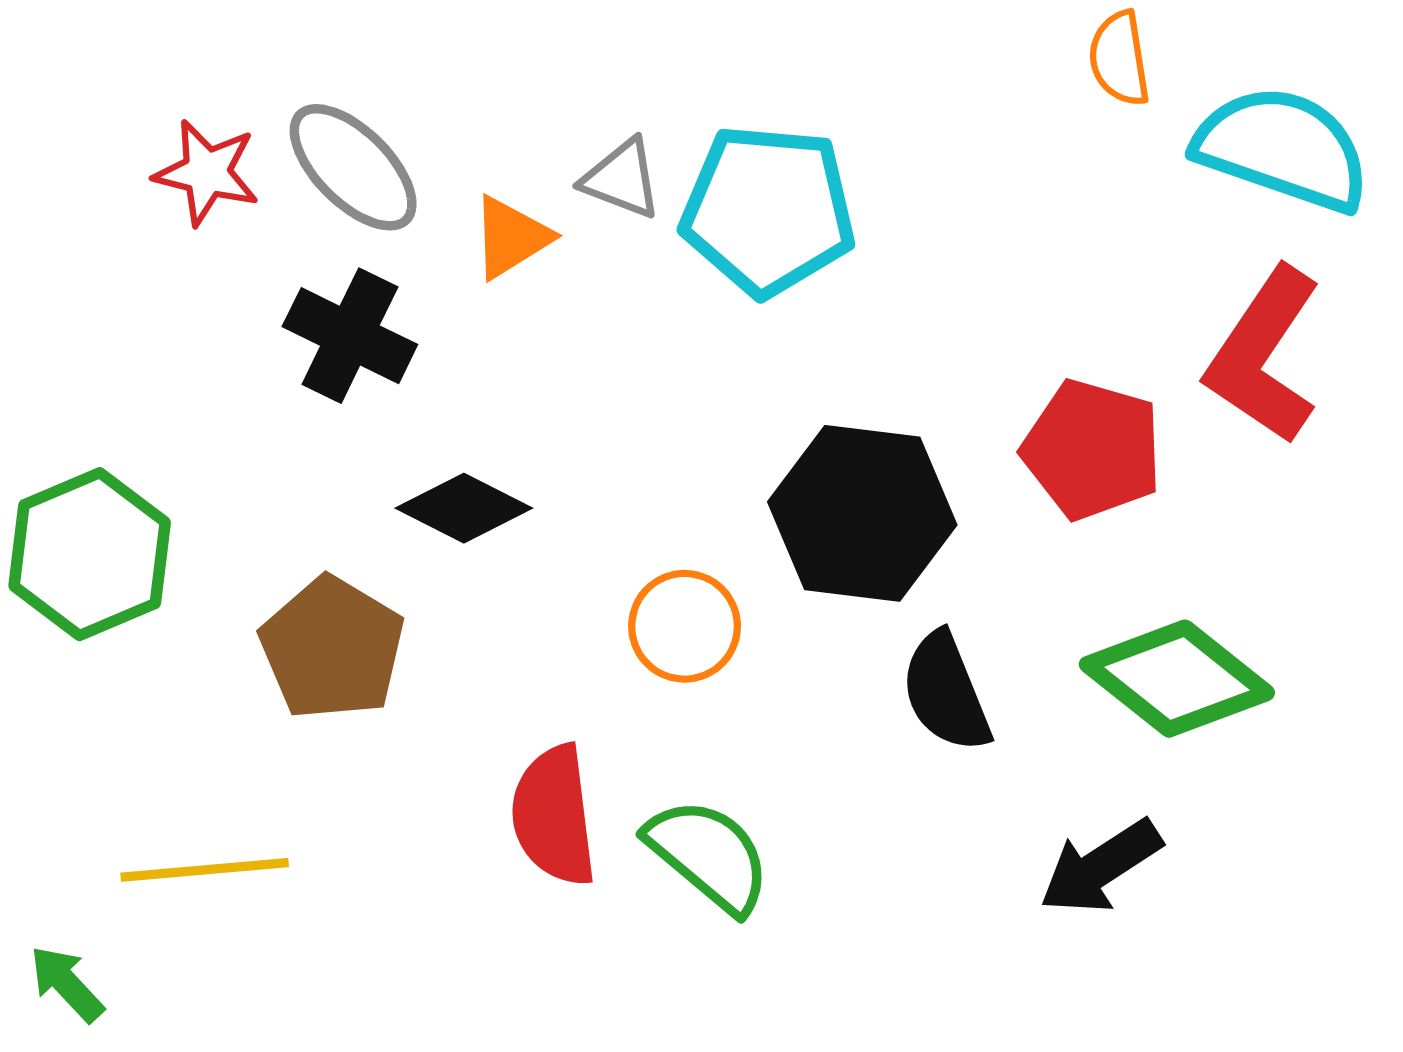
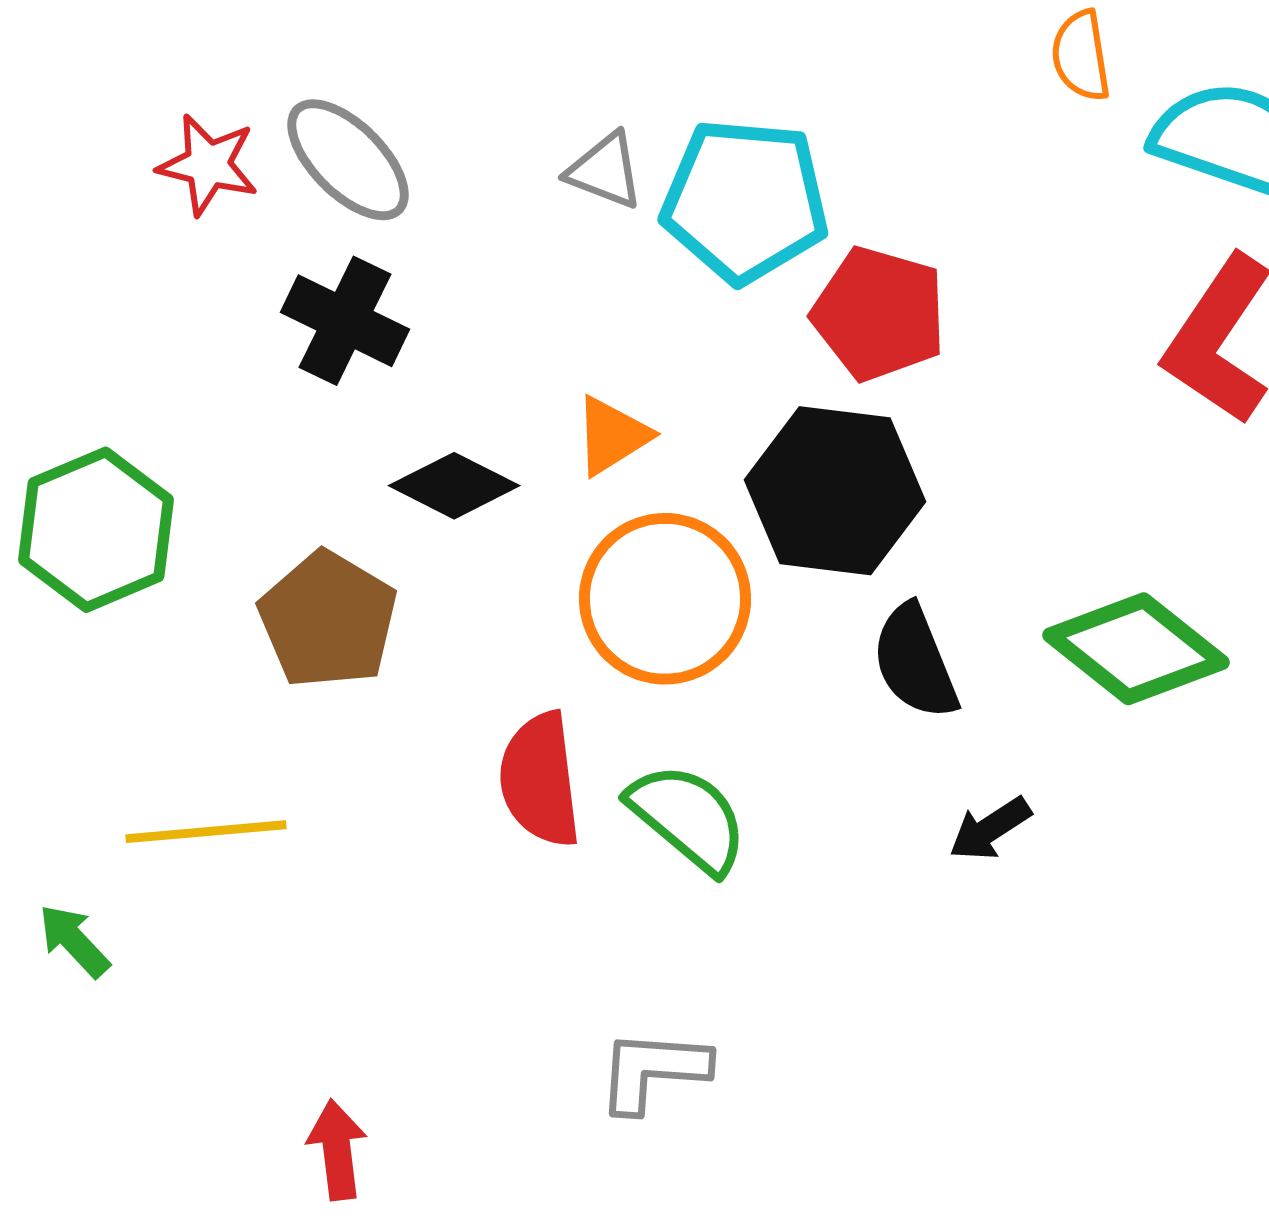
orange triangle: (511, 237) -> (612, 436), moved
red pentagon: (1092, 450) -> (879, 314), moved
orange circle: (685, 626) -> (665, 599), size x1.6
black arrow: (1101, 867) -> (990, 829), moved, size x0.7

